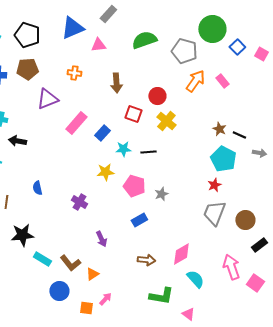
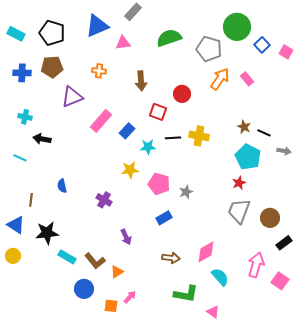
yellow cross: (166, 121) -> (199, 136), moved, turned -30
black line: (148, 152) -> (173, 138), moved
pink arrow: (231, 267) -> (256, 265), turned 35

